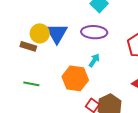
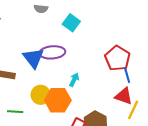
purple ellipse: (94, 32) -> (52, 52), moved
yellow circle: (40, 33) -> (41, 95), moved

